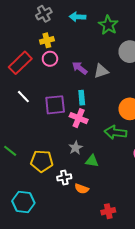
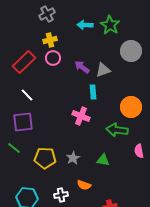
cyan arrow: (78, 17) -> (85, 25), moved
cyan rectangle: (82, 98) -> (93, 92), moved
purple square: (55, 105) -> (23, 122), moved
gray star: (76, 148) -> (73, 158), moved
green triangle: (92, 161) -> (103, 160), moved
white cross: (64, 177) -> (61, 195), moved

